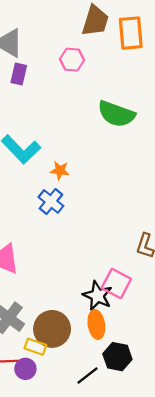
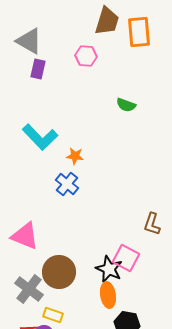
green semicircle: (116, 114) -> (126, 105), size x0.6
brown circle: (52, 329) -> (59, 272), moved

